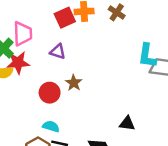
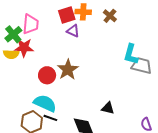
purple triangle: (58, 52) -> (73, 31), moved
brown star: (74, 83) -> (68, 70), size x1.5
cyan semicircle: (51, 126) -> (45, 103), size x1.6

